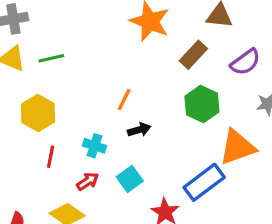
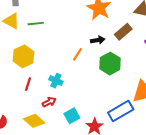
green hexagon: (202, 104) -> (110, 64), moved
black arrow: (139, 130) -> (98, 40), moved
cyan square: (130, 179) -> (72, 116), moved

